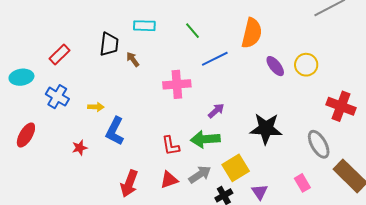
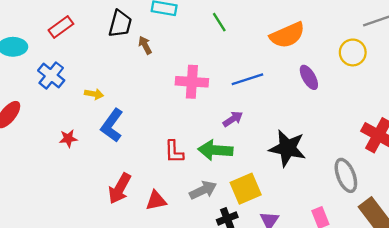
orange semicircle: (252, 33) -> (287, 35), turned 44
blue line: (215, 59) -> (247, 79), moved
yellow circle: (306, 65) -> (353, 52), moved
red triangle: (169, 180) -> (156, 201), moved

